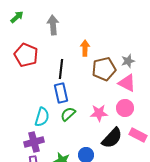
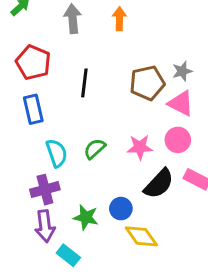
orange arrow: (85, 48) -> (119, 19), moved
blue rectangle: (61, 93) -> (33, 109), moved
cyan semicircle: (42, 117) -> (57, 153), turned -36

